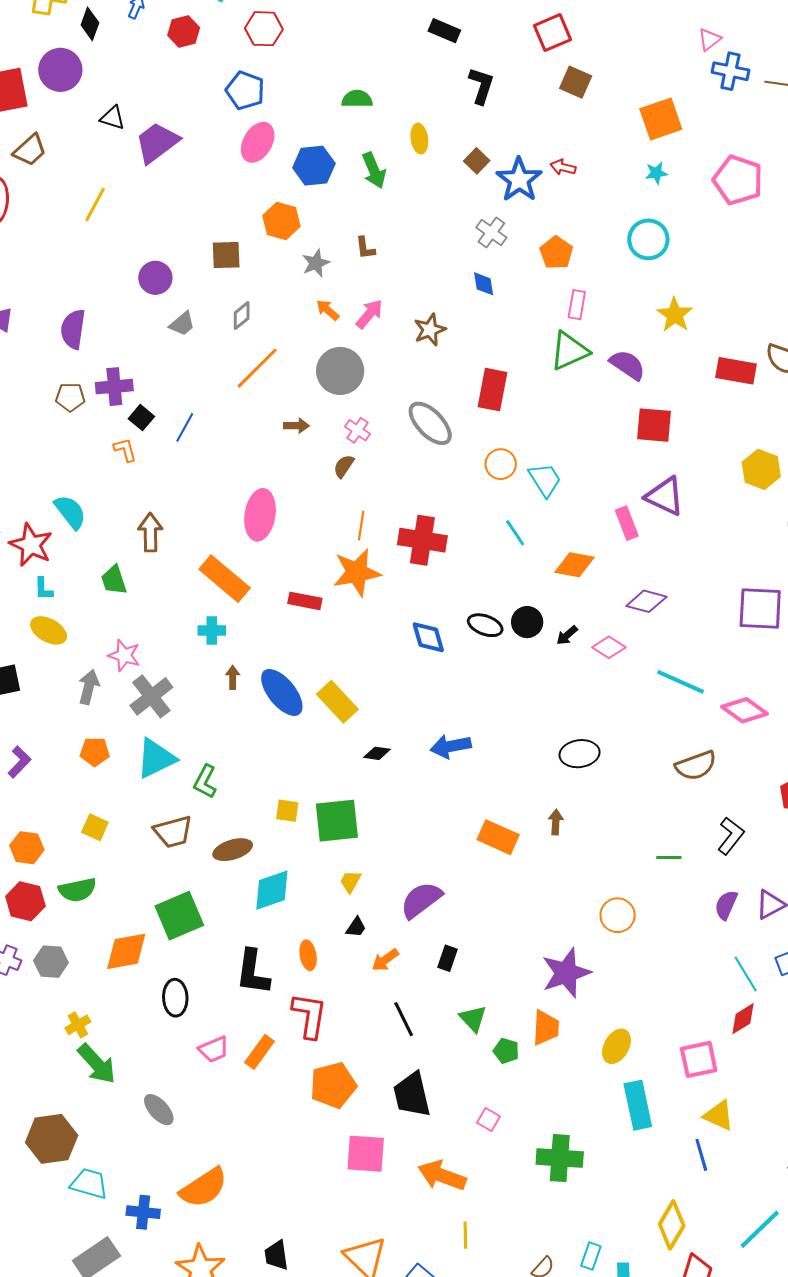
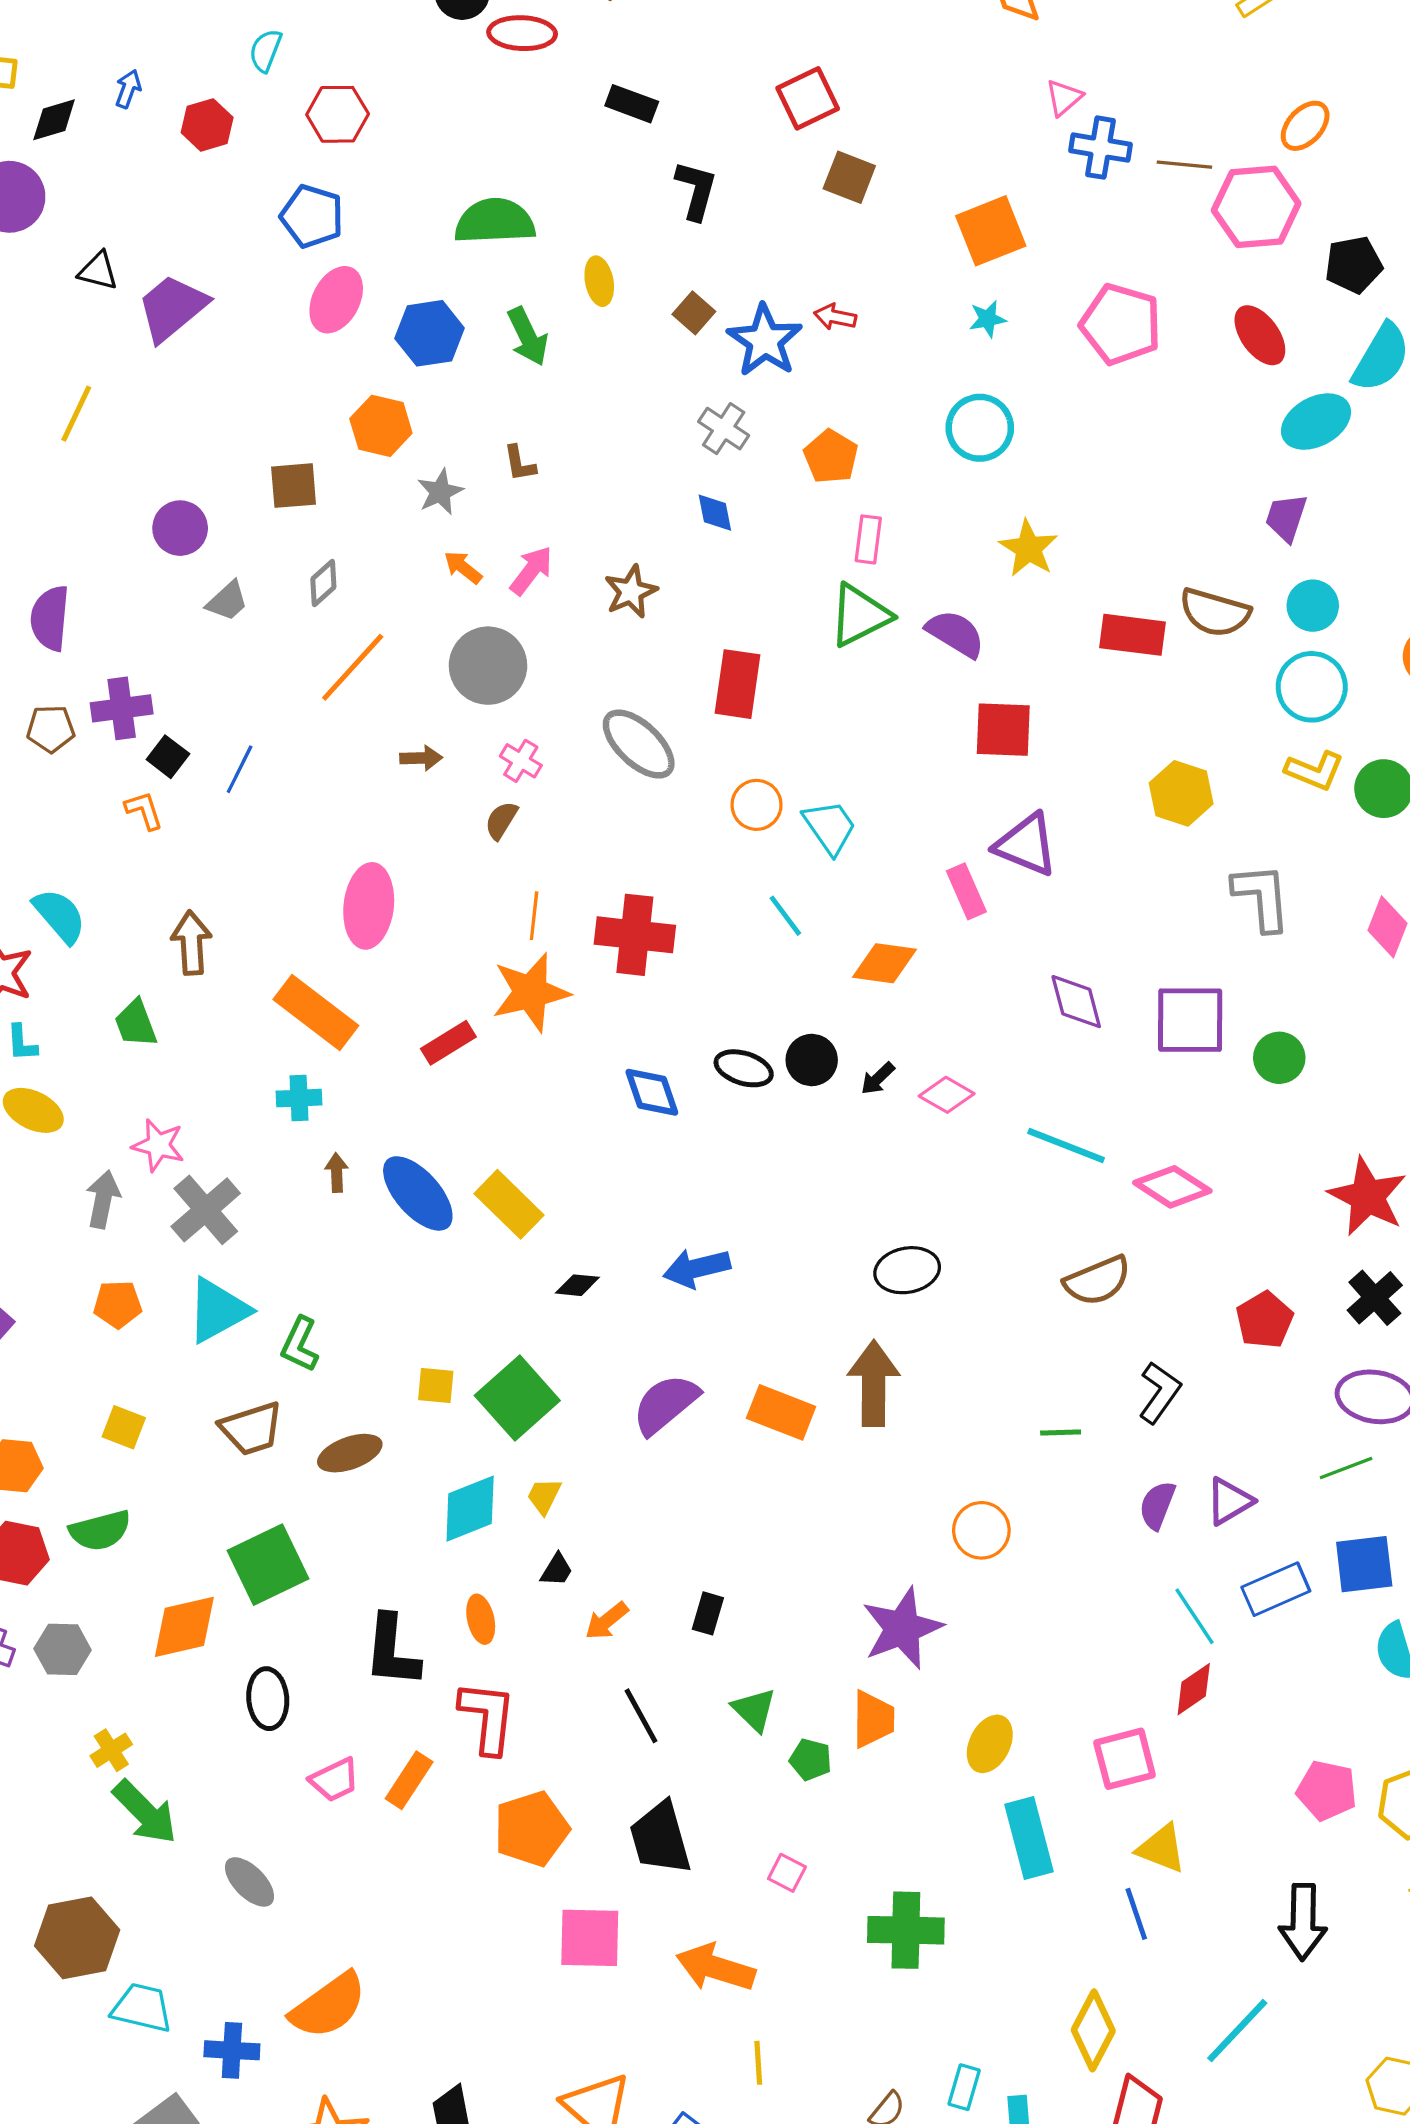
black diamond: (90, 24) -> (54, 120), turned 56
green semicircle: (357, 99) -> (495, 221), size x1.6
red rectangle: (305, 601) -> (448, 1043), turned -40
purple diamond: (646, 601) -> (1076, 1002), moved, turned 63
green square: (337, 821) -> (517, 1398), turned -33
brown arrow: (556, 822) -> (874, 1383), size x2.0
cyan diamond: (272, 890) -> (470, 1509), moved
purple semicircle: (421, 900) -> (665, 1404), moved

